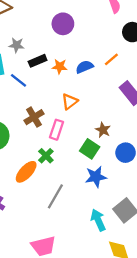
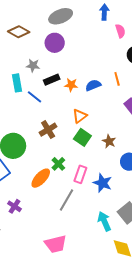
purple circle: (63, 24) -> (55, 43), moved
orange line: (111, 59) -> (117, 79), turned -64
pink rectangle: (57, 130) -> (80, 174), moved
green square: (90, 149) -> (82, 137), moved
blue star: (96, 177) -> (103, 183), turned 30

